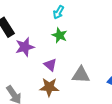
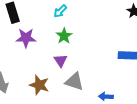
cyan arrow: (59, 12) -> (60, 11), moved
purple triangle: (50, 65) -> (61, 61), moved

